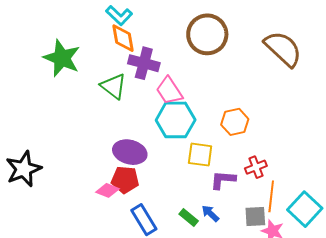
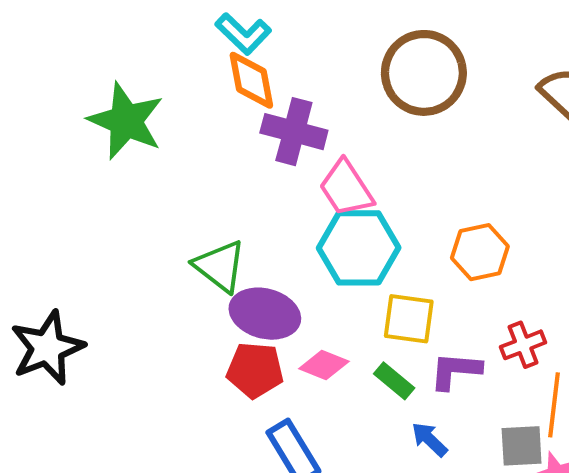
green triangle: (113, 86) -> (220, 266), moved
pink diamond: (107, 190) -> (324, 365), moved
green rectangle: (189, 218) -> (394, 381), moved

